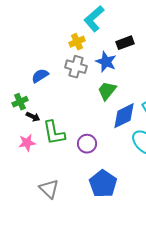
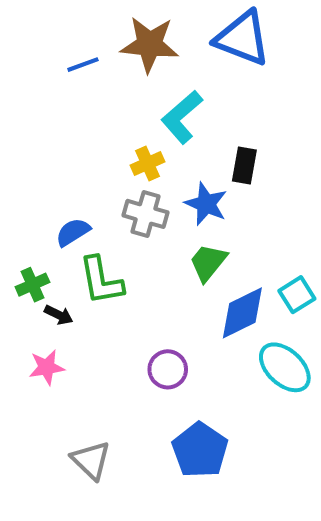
black rectangle: (125, 43) -> (244, 166), turned -60
green L-shape: (54, 133) -> (101, 281), moved

